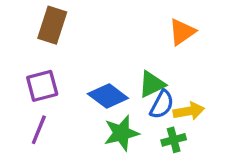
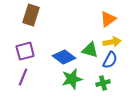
green triangle: (152, 84) -> (90, 50), turned 42
blue semicircle: (162, 104) -> (110, 60), moved
yellow arrow: (189, 111) -> (112, 42), moved

